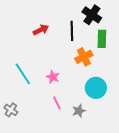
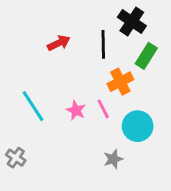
green rectangle: (102, 39) -> (146, 56), turned 30
pink line: (57, 103) -> (103, 109), moved

